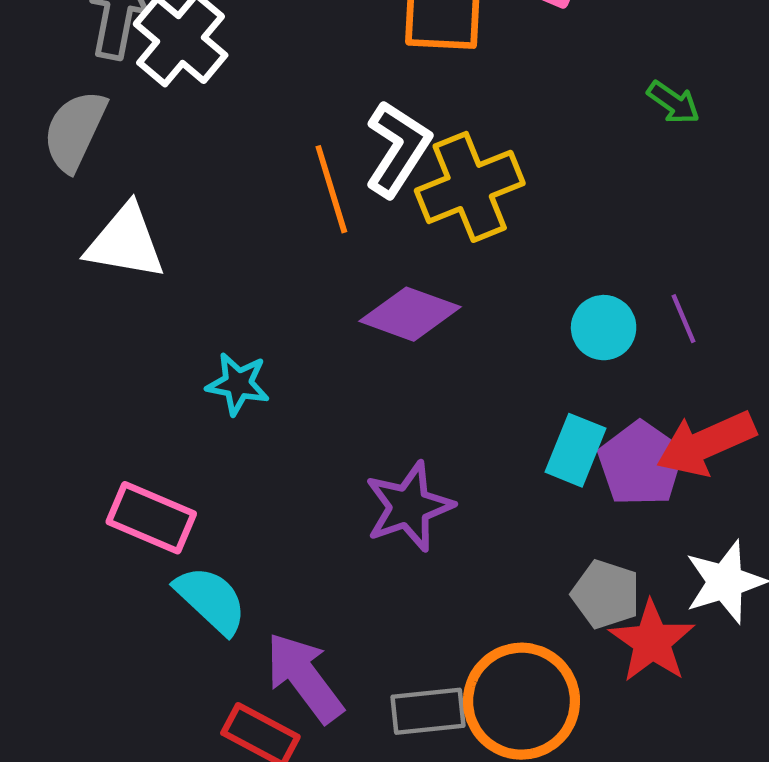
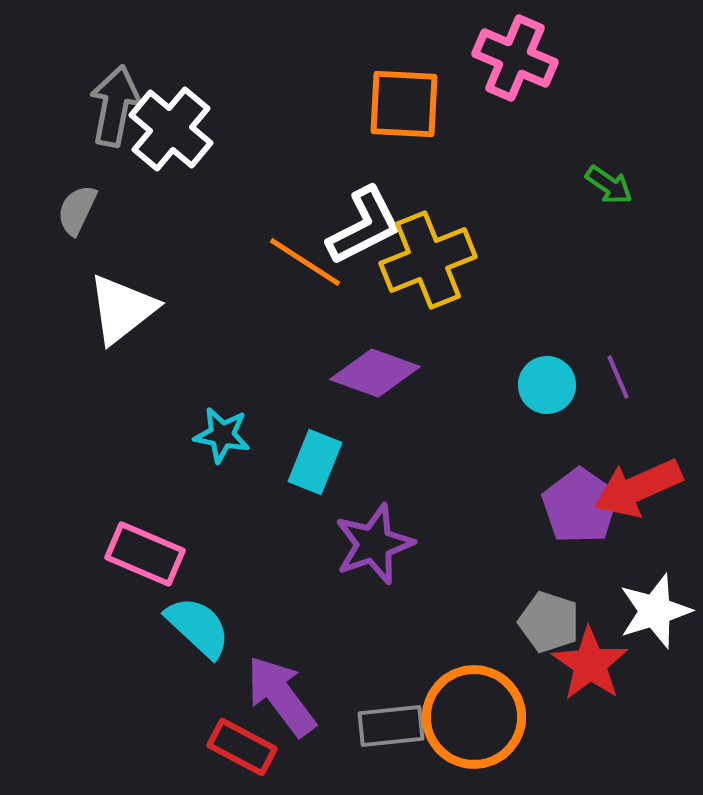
gray semicircle: (75, 131) -> (77, 210), size x0.7
white L-shape: (398, 149) -> (364, 226), turned 30
orange line: (331, 189) -> (305, 262), turned -40
white triangle: (125, 242) -> (122, 309), turned -48
cyan rectangle: (575, 450) -> (315, 462), moved

